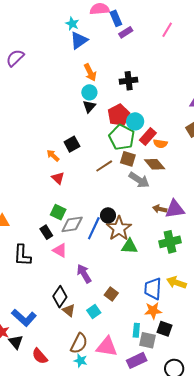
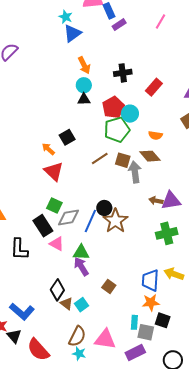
black triangle: (89, 106) -> (84, 99), turned 48
green pentagon: (122, 137) -> (117, 130), turned 30
red rectangle: (148, 137) -> (154, 87), moved
brown square: (128, 159) -> (123, 160), moved
red triangle: (58, 178) -> (54, 171), size x1.5
gray arrow: (139, 180) -> (135, 172), turned -130
black rectangle: (46, 232) -> (43, 226), size x1.5
green triangle: (129, 246) -> (81, 252), moved
cyan square: (94, 312) -> (81, 305), moved
red semicircle: (40, 356) -> (38, 350), size x1.4

